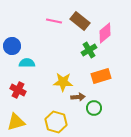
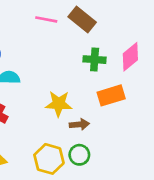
pink diamond: (105, 33) -> (130, 57), moved
green cross: (89, 50) -> (95, 60), turned 35
green circle: (94, 108) -> (79, 155), moved

